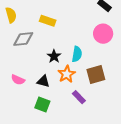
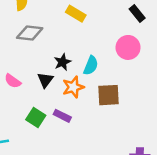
yellow rectangle: (48, 21) -> (76, 14), moved
black triangle: (43, 81) -> (45, 80), moved, turned 40
purple rectangle: (79, 97) -> (62, 116), moved, turned -32

